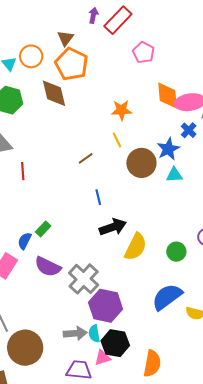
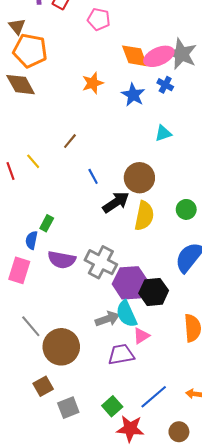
yellow line: (117, 140) -> (33, 161), moved
blue star: (168, 149) -> (133, 95), moved
brown circle: (141, 163) -> (139, 178), moved
cyan semicircle: (94, 334) -> (126, 314), size x1.5
black hexagon: (115, 343) -> (154, 292), moved

